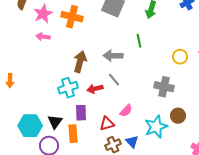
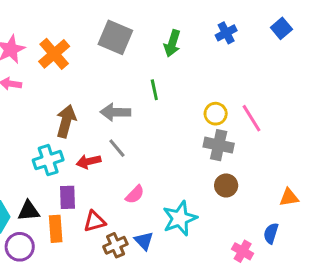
orange cross: (72, 17) -> (54, 54), turned 35
gray cross: (164, 87) -> (219, 145), moved
brown circle: (178, 116) -> (226, 185), moved
black triangle: (55, 122) -> (29, 211), turned 49
red triangle: (107, 124) -> (94, 221), moved

